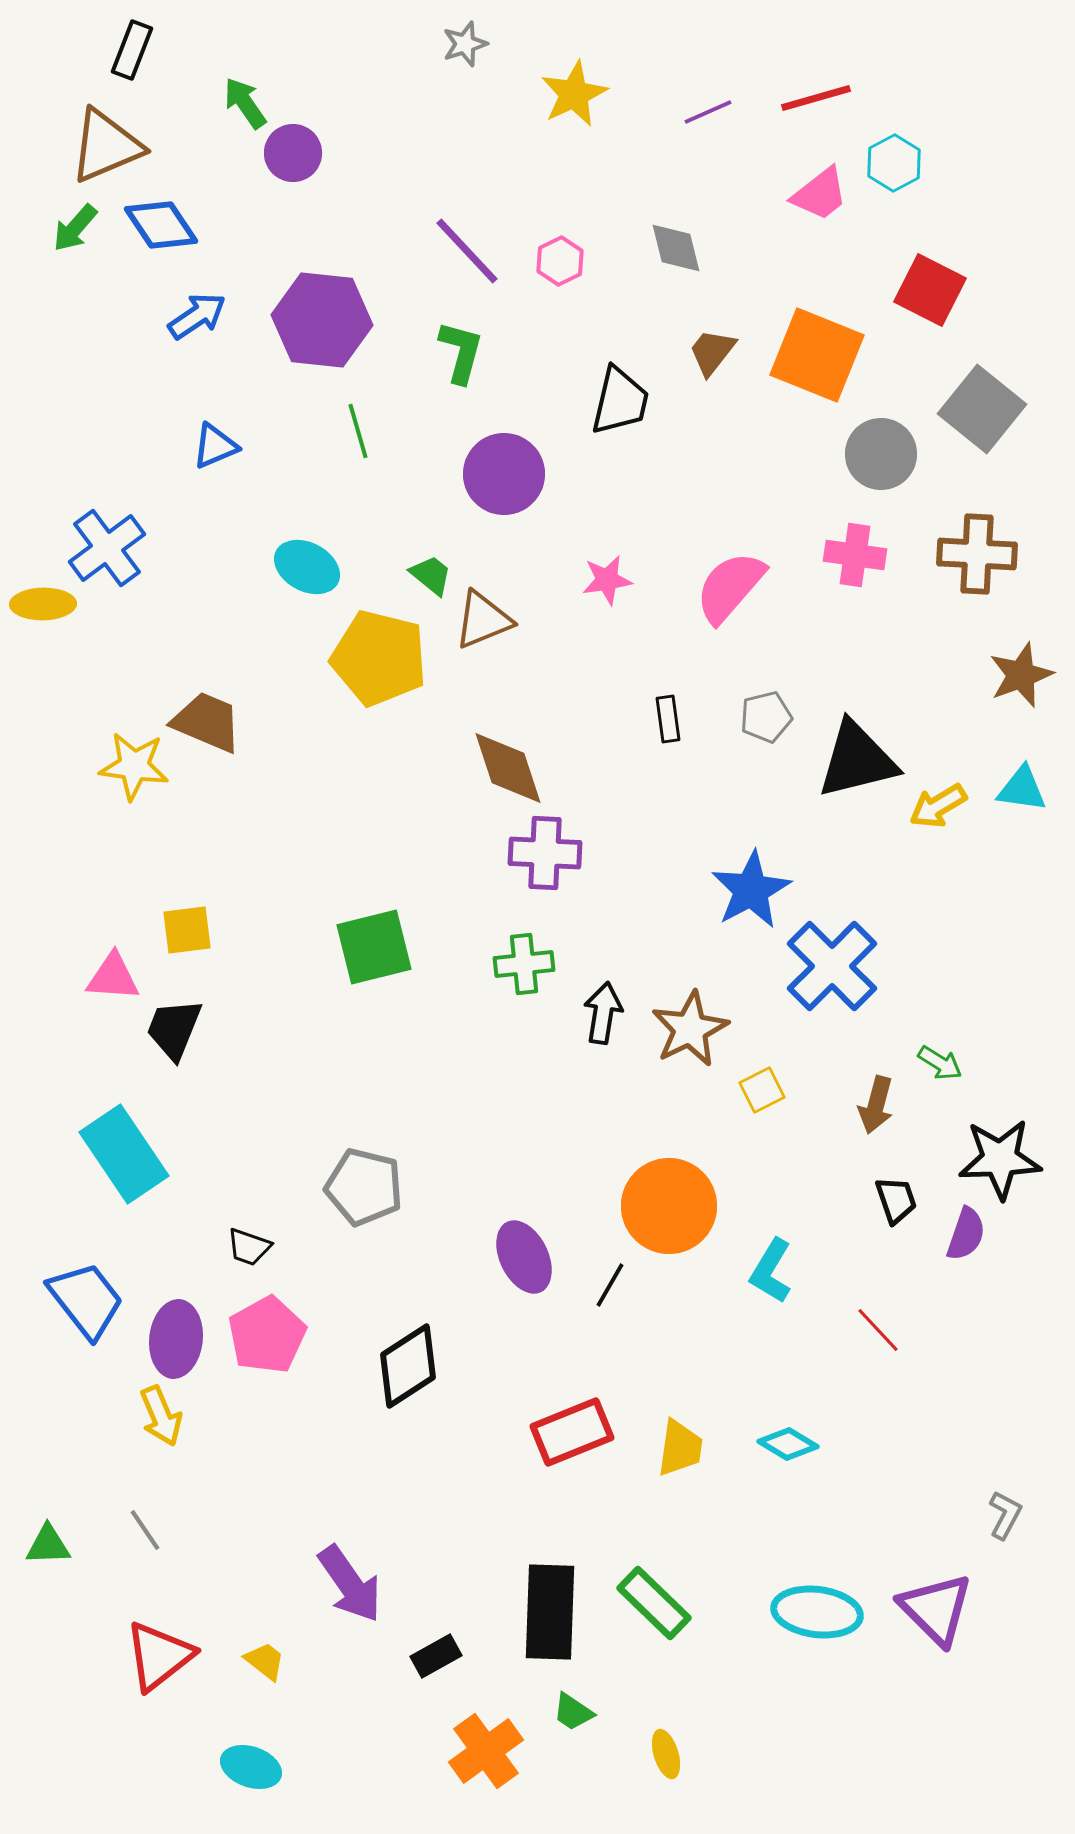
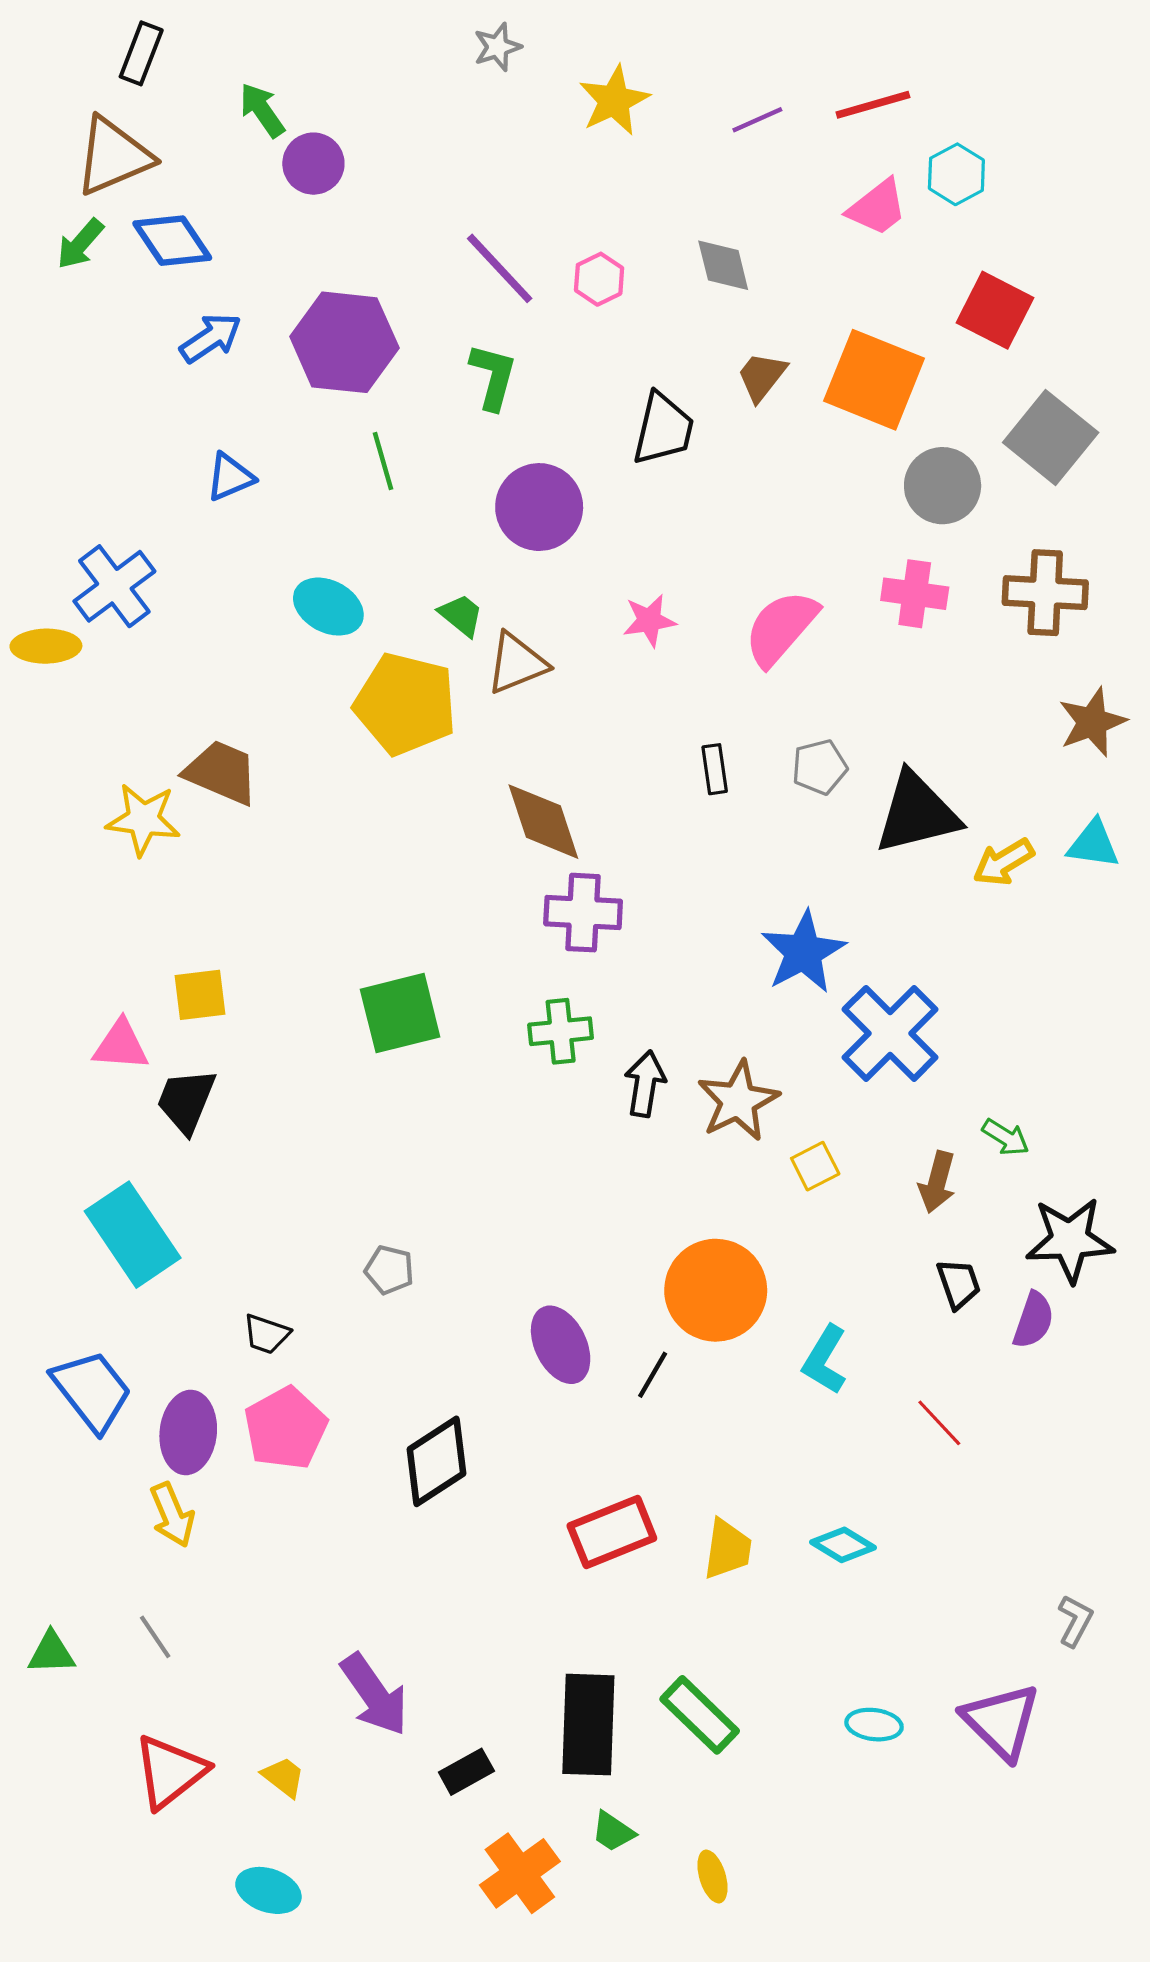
gray pentagon: (364, 1187) -> (389, 1270), size x0.6
cyan ellipse: (817, 1612) -> (874, 1725), size x0.6

